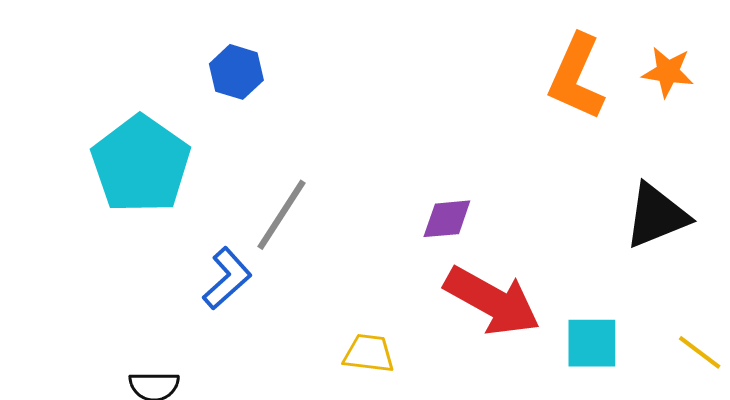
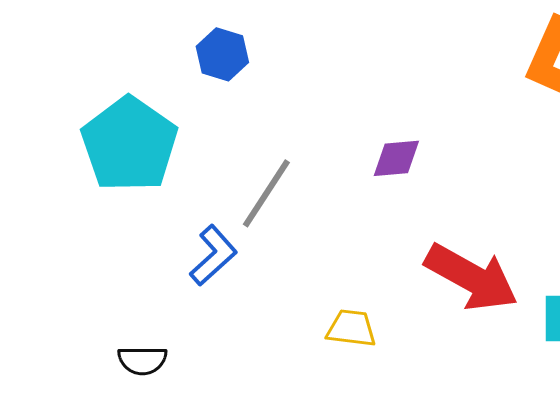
purple diamond: (447, 219) -> (396, 158), moved

